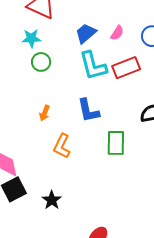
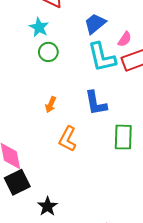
pink semicircle: (117, 33) -> (125, 39), moved
cyan star: (31, 38) -> (39, 27), turned 30
black star: (52, 200) -> (48, 206), moved

